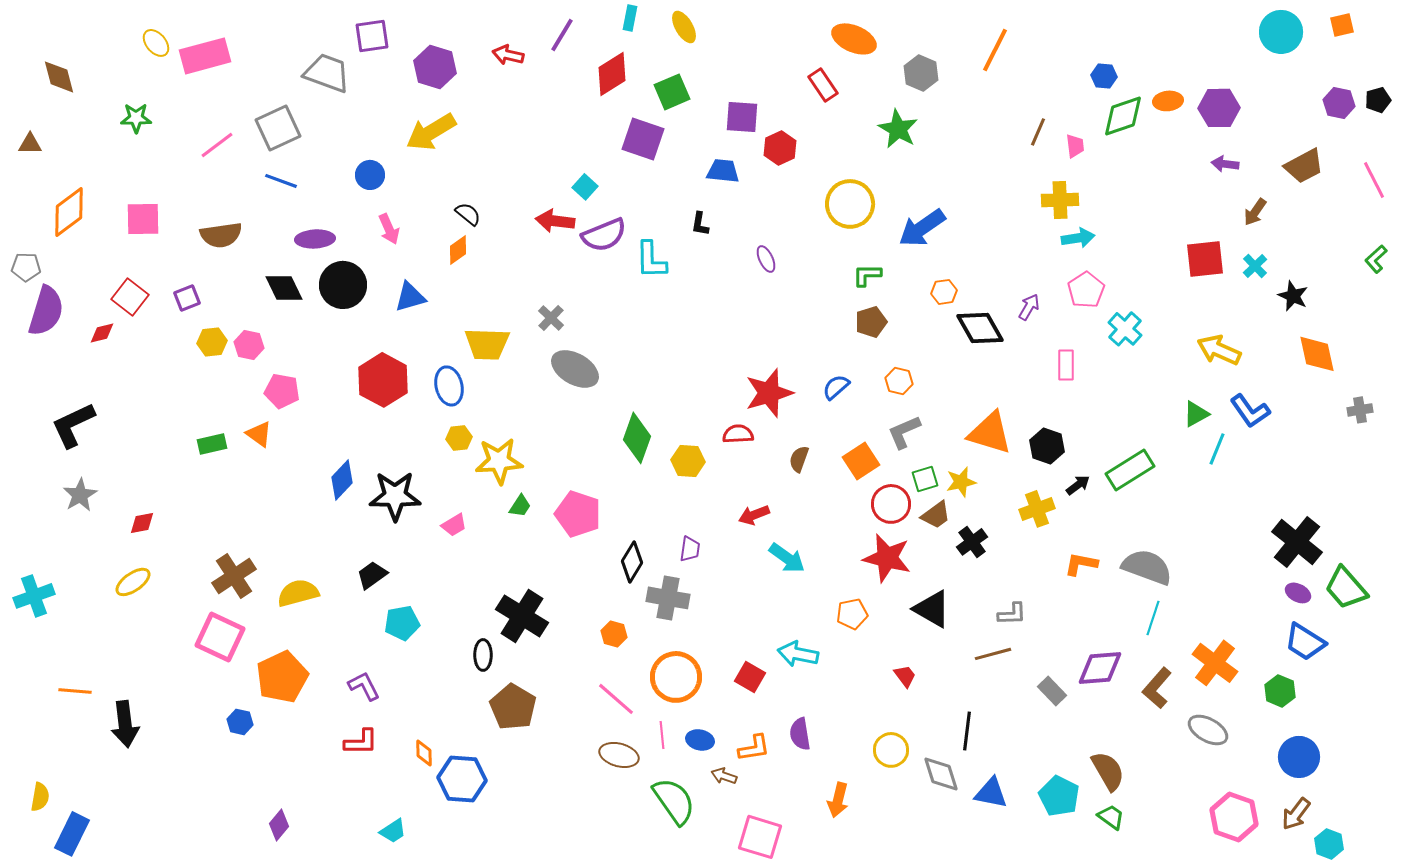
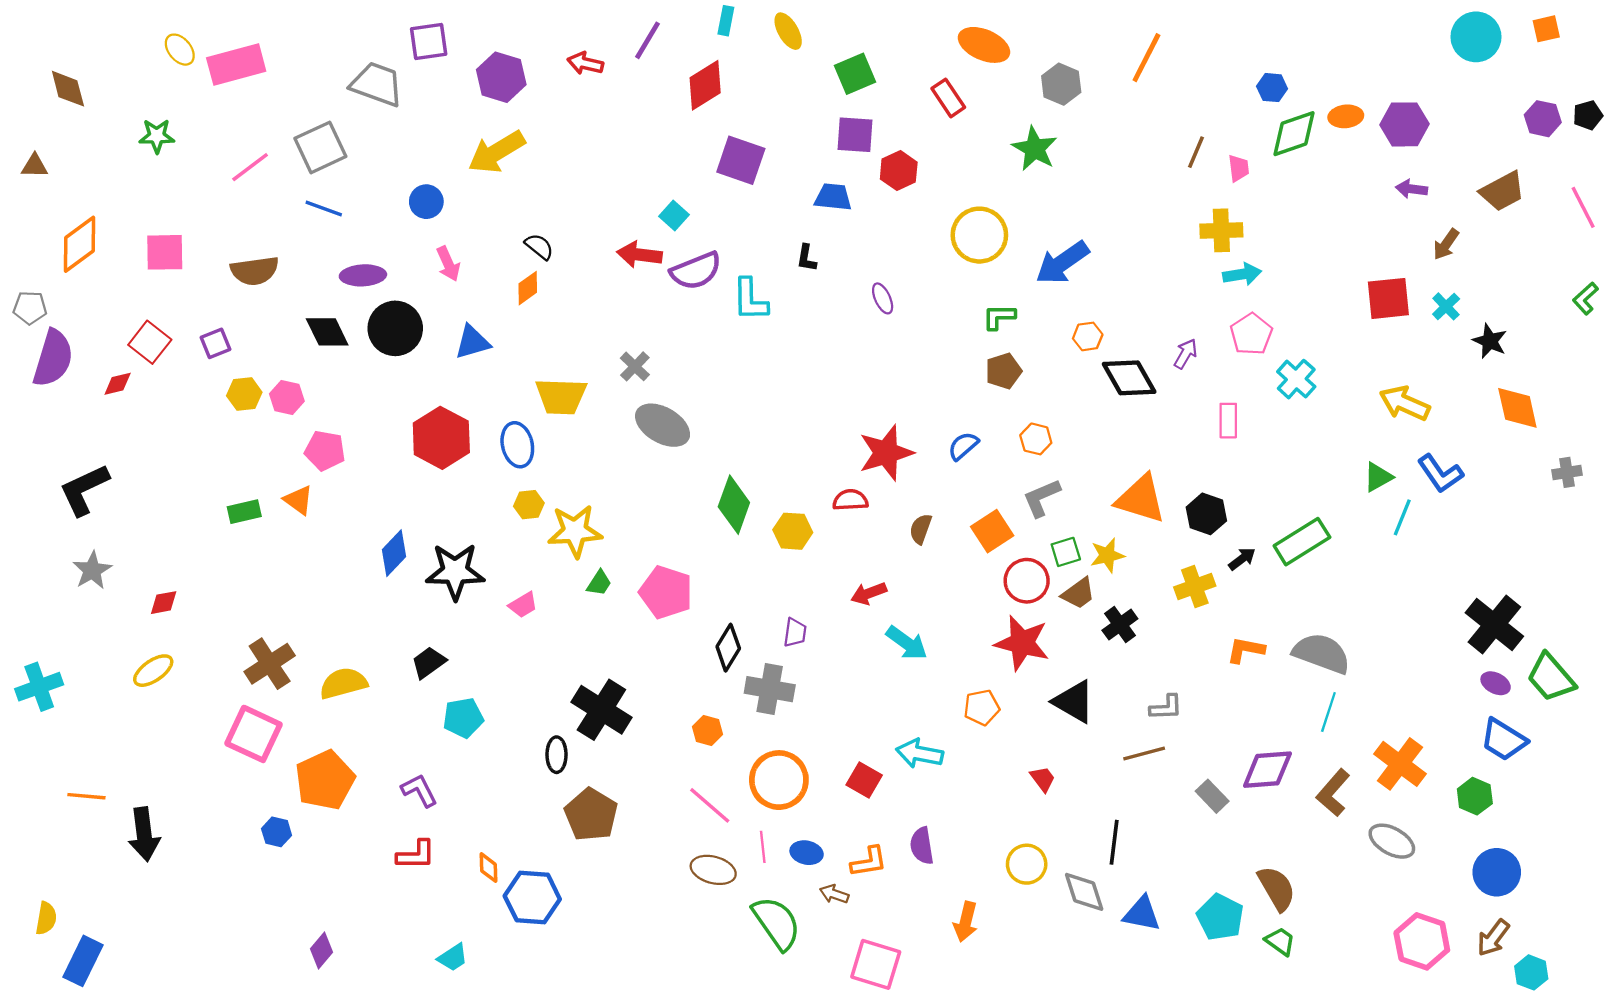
green square: (672, 92) -> (855, 74), moved

